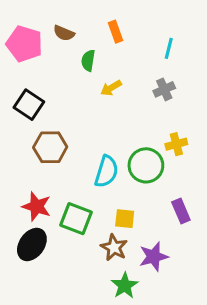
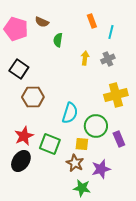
orange rectangle: (116, 32) -> (92, 21), moved
yellow arrow: (111, 88) -> (85, 58), moved, turned 128
yellow cross: (176, 144) -> (116, 95), size x1.6
green circle: (146, 165) -> (96, 126), moved
red star: (36, 206) -> (24, 136), turned 30
green star: (125, 286) -> (82, 188), turned -30

